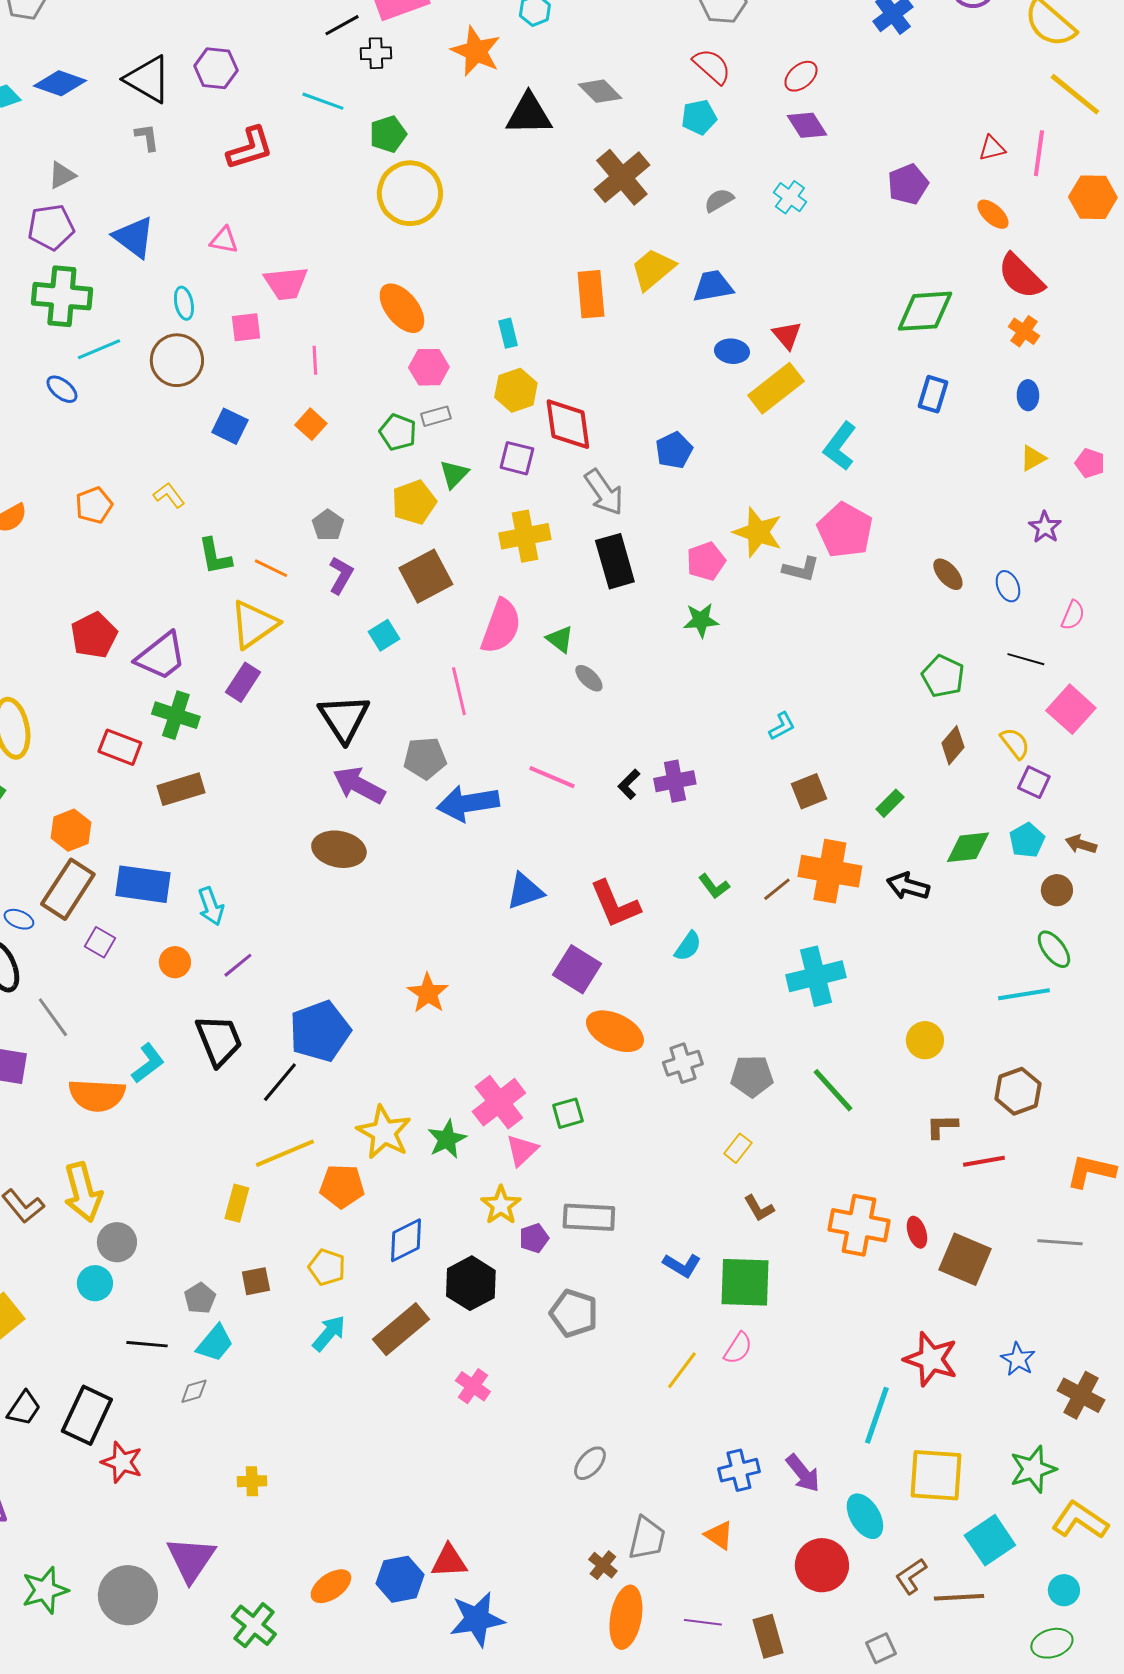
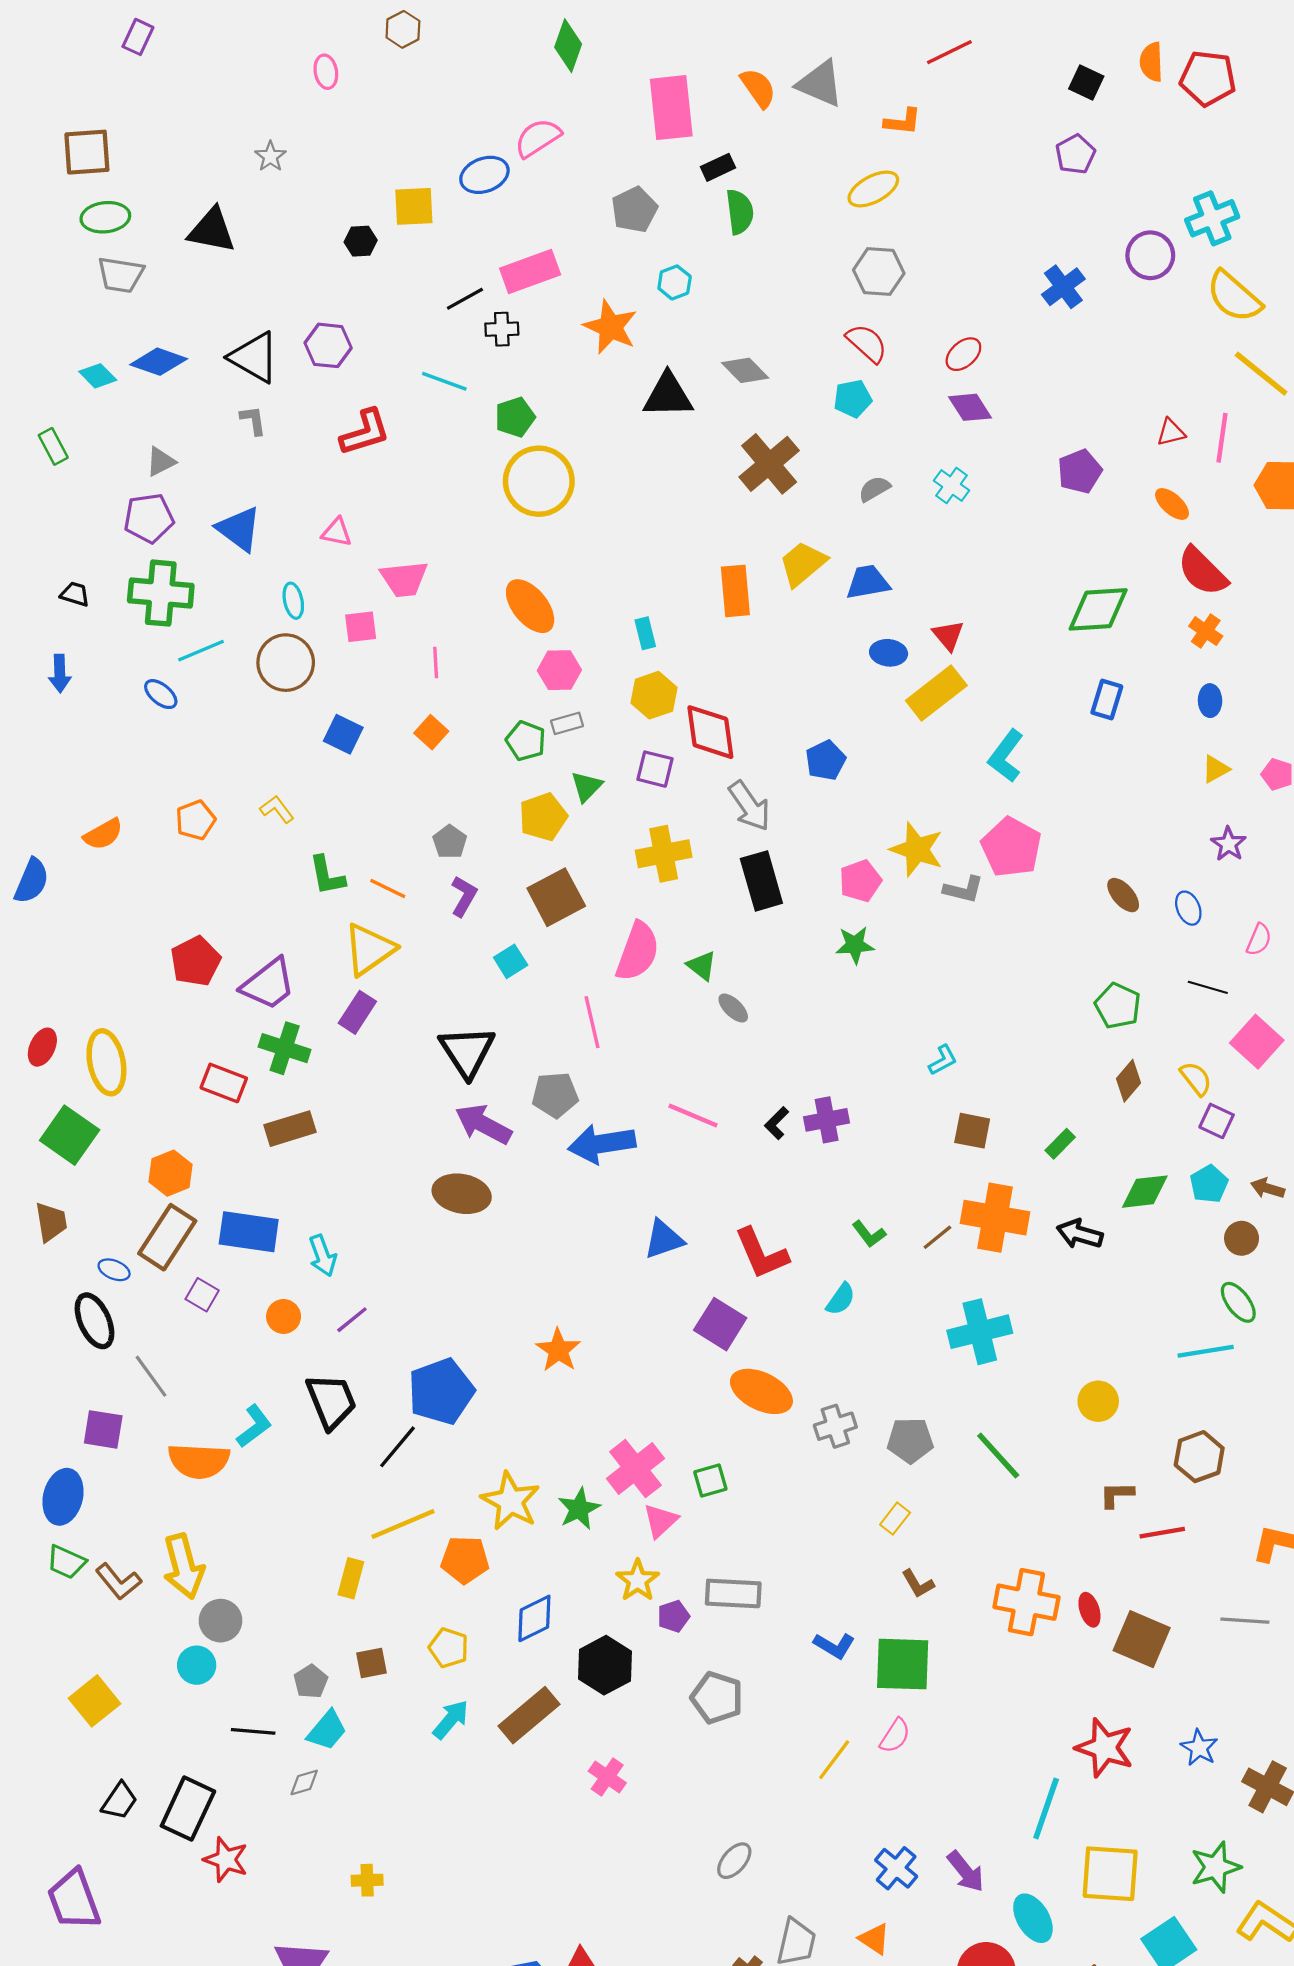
brown square: (809, 791) -> (972, 1131), turned 33
blue cross: (739, 1470) -> (896, 1868), turned -36

